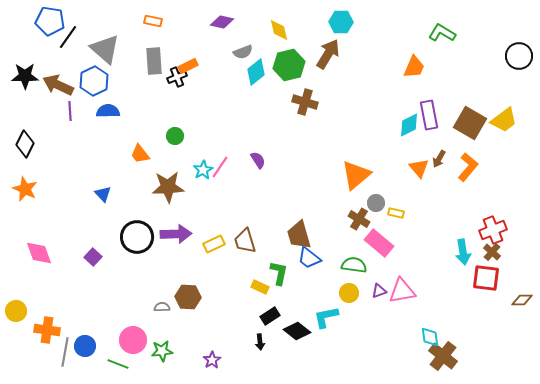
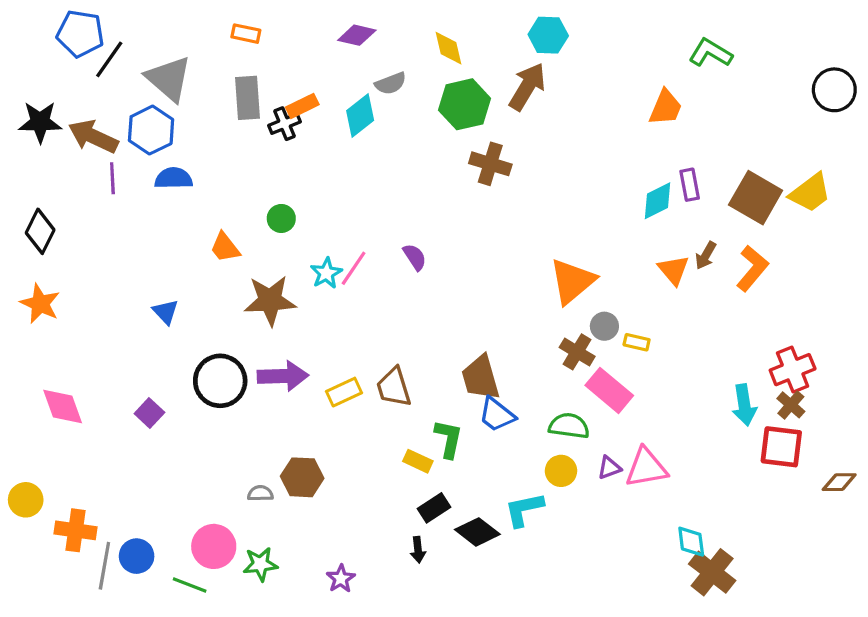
cyan diamond: (256, 72) -> (360, 116), moved
purple rectangle: (429, 115) -> (690, 185), size x0.7

